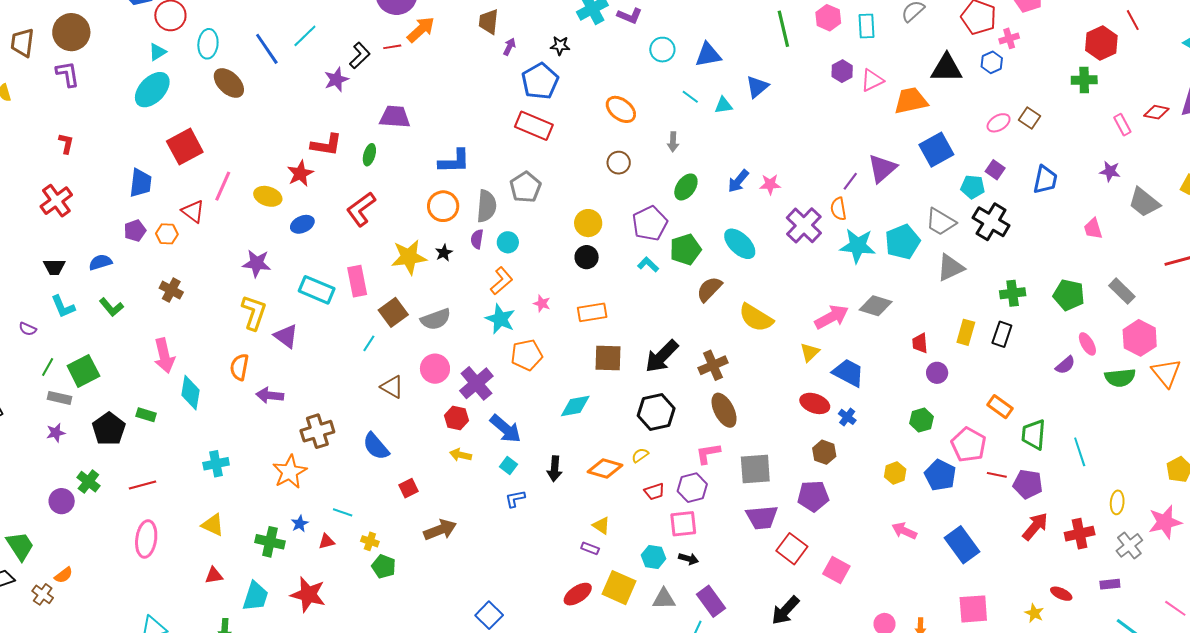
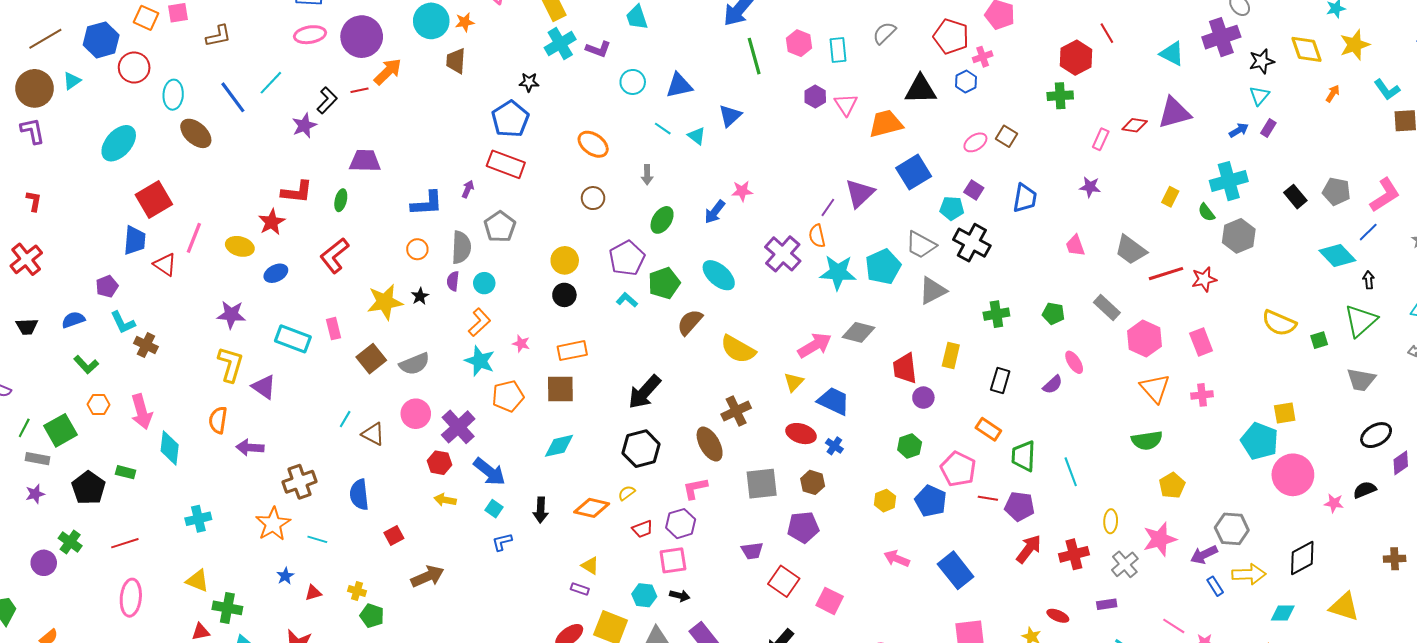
purple arrow: (509, 47) -> (468, 189), moved
cyan triangle: (157, 52) -> (72, 81), moved
pink triangle: (872, 80) -> (846, 105), turned -35
cyan triangle: (723, 105) -> (697, 136), turned 48
pink rectangle: (1122, 125) -> (1101, 139), turned 55
blue trapezoid: (140, 183) -> (135, 240), moved
pink star: (770, 184) -> (742, 191), moved
gray trapezoid: (1144, 202) -> (1131, 250), moved
orange circle: (443, 206) -> (417, 249), size x0.7
orange hexagon: (167, 234) -> (99, 405), moved
pink rectangle: (357, 281) -> (334, 329), size x0.7
green pentagon: (1069, 295) -> (1053, 314), size x0.7
cyan L-shape: (63, 307) -> (123, 322), moved
black rectangle: (1002, 334) -> (1000, 381), moved
pink hexagon: (1140, 338) -> (1144, 339), moved
cyan line: (369, 343) -> (345, 419), moved
red trapezoid: (920, 343) -> (905, 368), size x1.5
brown square: (608, 358) -> (560, 389), moved
brown cross: (713, 365) -> (736, 411), moved
green semicircle: (1120, 378) -> (1147, 440), moved
blue semicircle: (376, 446) -> (359, 495), turned 36
gray square: (755, 469) -> (762, 484), moved
cyan line: (343, 512) -> (317, 539), moved
purple trapezoid: (762, 517) -> (752, 551), size x0.7
green cross: (270, 542) -> (227, 608), moved

